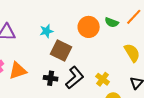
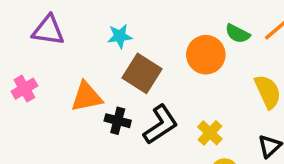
orange circle: (89, 27) -> (206, 55), moved
orange triangle: (18, 71) -> (87, 97), moved

